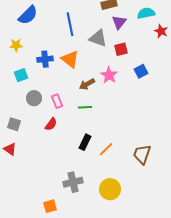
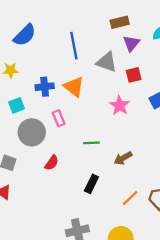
brown arrow: (87, 84) -> (123, 158), moved
gray circle: (34, 98) -> (32, 132), size x1.5
pink rectangle: (57, 101) -> (59, 118), moved
orange line: (106, 149) -> (130, 198), moved

